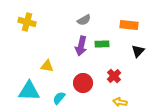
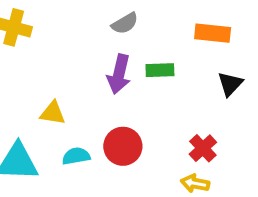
red cross: (114, 76) -> (203, 148), moved
cyan semicircle: (59, 98) -> (76, 156), moved, turned 40

